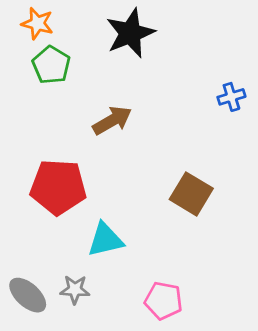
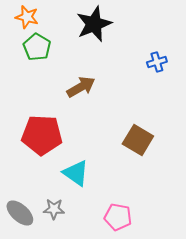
blue cross: (231, 97) -> (157, 62), moved
cyan triangle: (105, 240) -> (76, 173), turned 48

